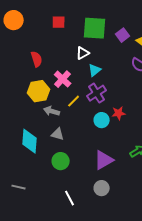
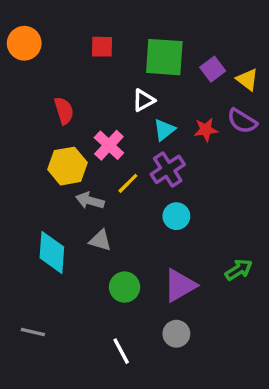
red star: (119, 113) -> (206, 130), moved
green circle: (61, 161) -> (125, 287), moved

